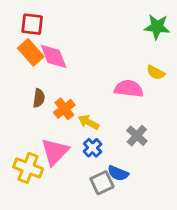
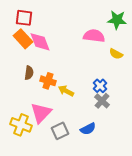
pink semicircle: (129, 89) -> (94, 36), moved
orange cross: (64, 109) -> (48, 81), turned -35
blue cross: (93, 148) -> (100, 86), moved
blue semicircle: (118, 173) -> (88, 129), turned -49
gray square: (102, 183) -> (60, 131), moved

